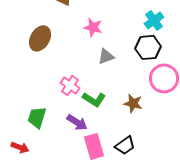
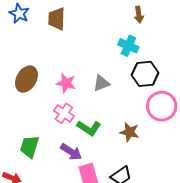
cyan cross: (154, 20) -> (128, 46), moved, turned -30
pink star: (93, 27) -> (66, 83), moved
brown ellipse: (40, 38) -> (26, 79), moved

